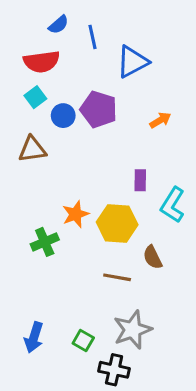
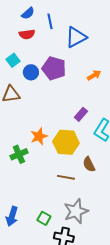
red semicircle: (42, 62) -> (27, 34), moved, size x0.7
purple rectangle: (140, 180) -> (81, 114), turned 40

